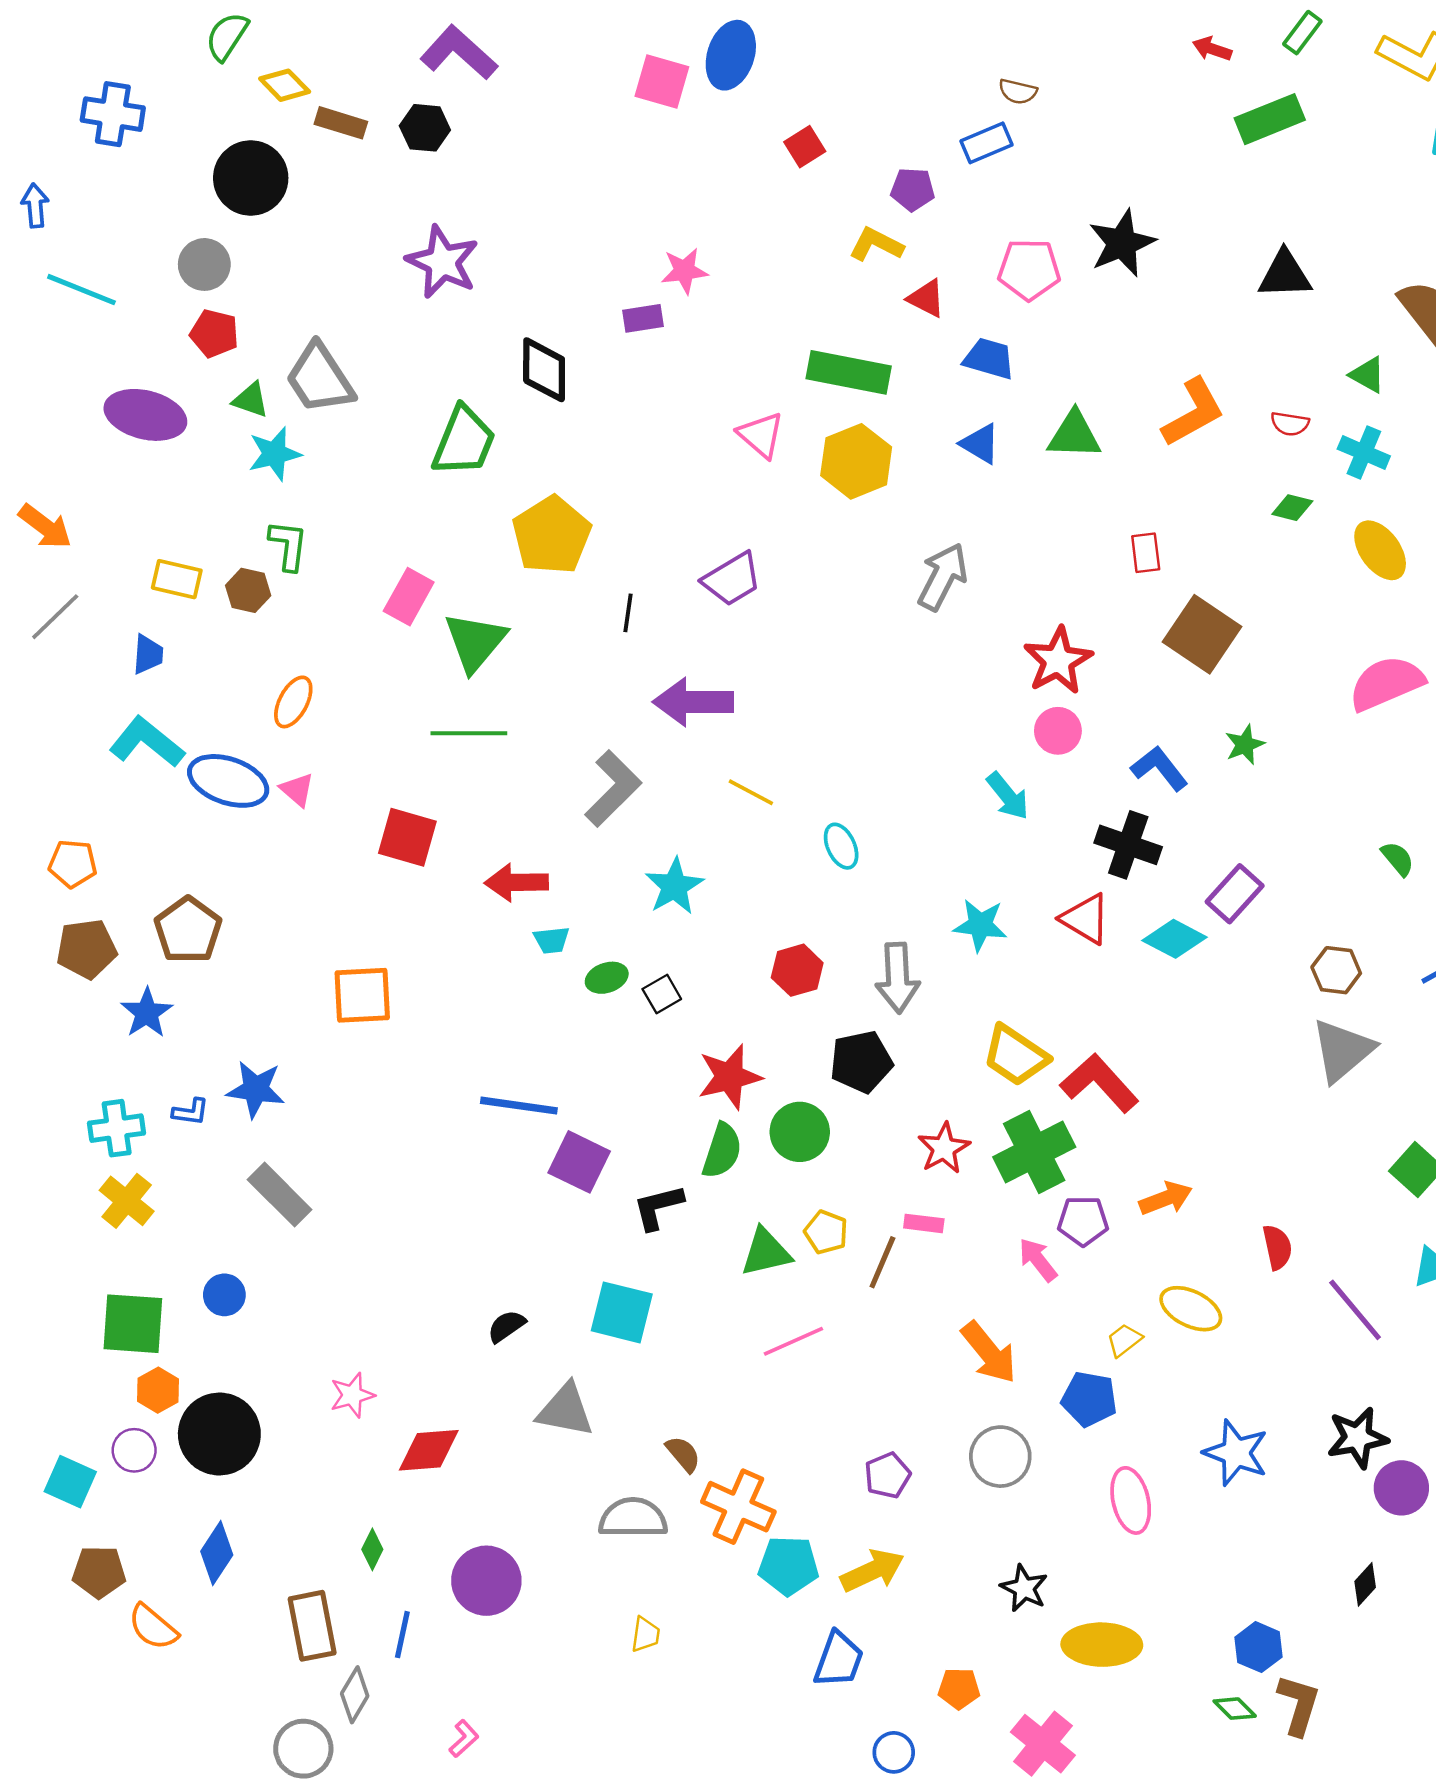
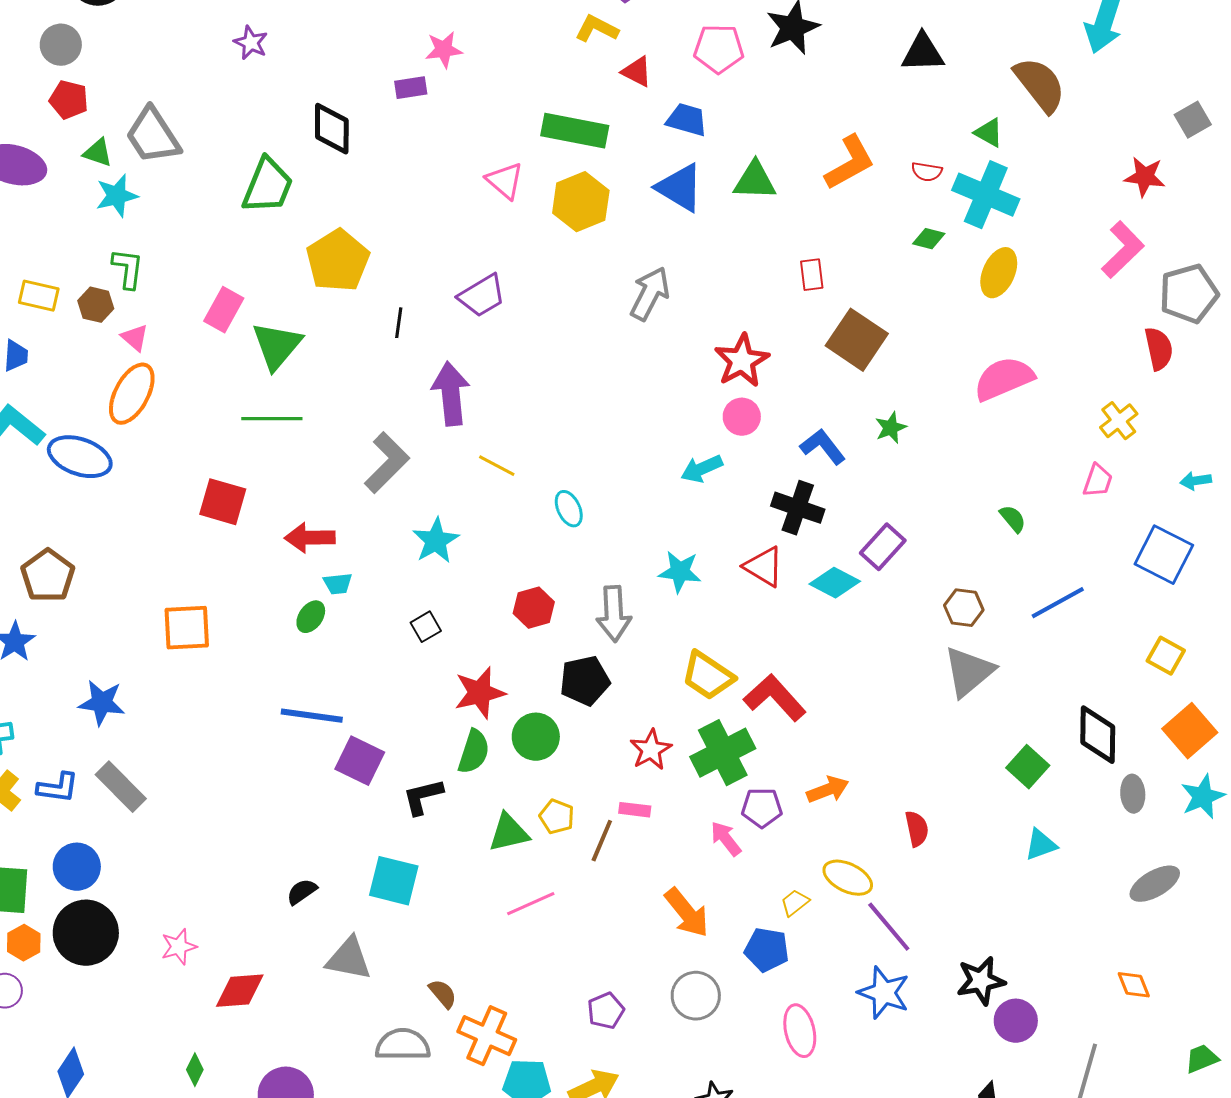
purple star: (442, 262) -> (251, 43), size x0.6
blue triangle: (980, 444) -> (680, 188), size x1.5
cyan cross: (1364, 453) -> (986, 195), size x1.6
yellow ellipse: (1380, 550) -> (999, 273), turned 60
orange ellipse: (293, 702) -> (132, 394), size x1.5
purple arrow: (693, 702) -> (451, 394), turned 84
pink triangle: (297, 790) -> (135, 338), moved
cyan arrow: (1008, 796) -> (702, 469), turned 105
green ellipse: (607, 978) -> (311, 617), moved, turned -36
blue L-shape: (191, 1112) -> (58, 788), moved, size x1.4
blue circle: (224, 1295) -> (77, 867), size x1.4
purple line: (1355, 1310) -> (889, 927), moved
black circle: (219, 1434) -> (86, 933), moved

